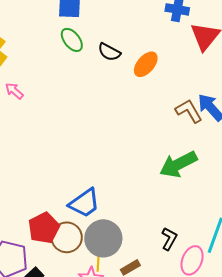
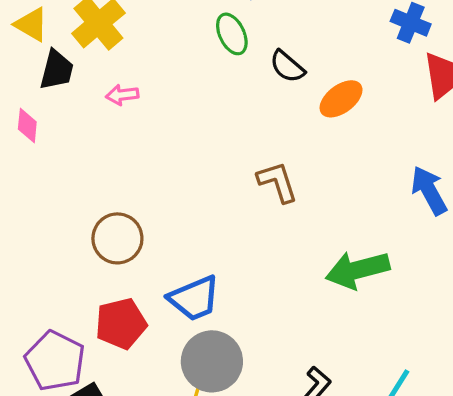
pink arrow: (14, 91) -> (122, 95), turned -60
brown L-shape: (189, 111) -> (278, 182), moved
brown circle: (67, 237) -> (117, 238), moved

